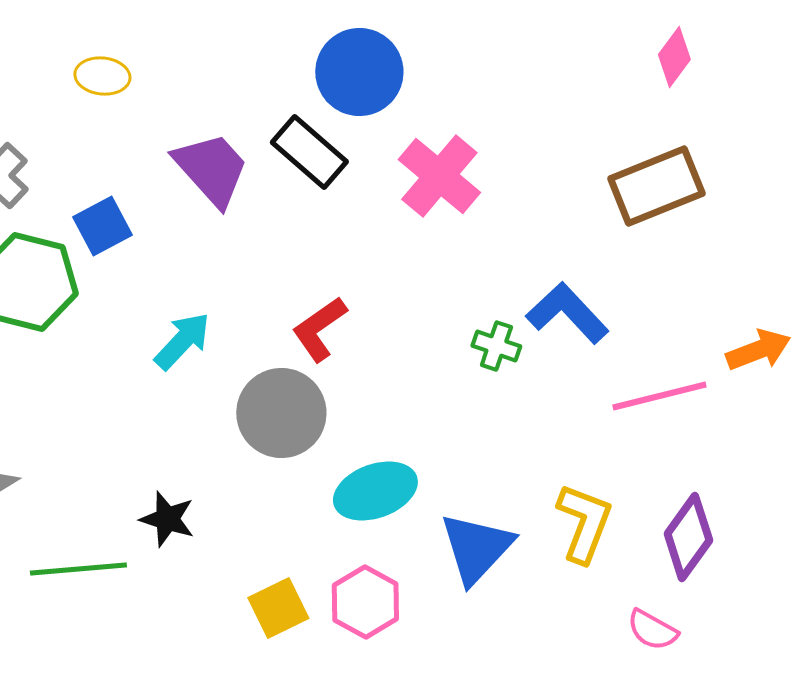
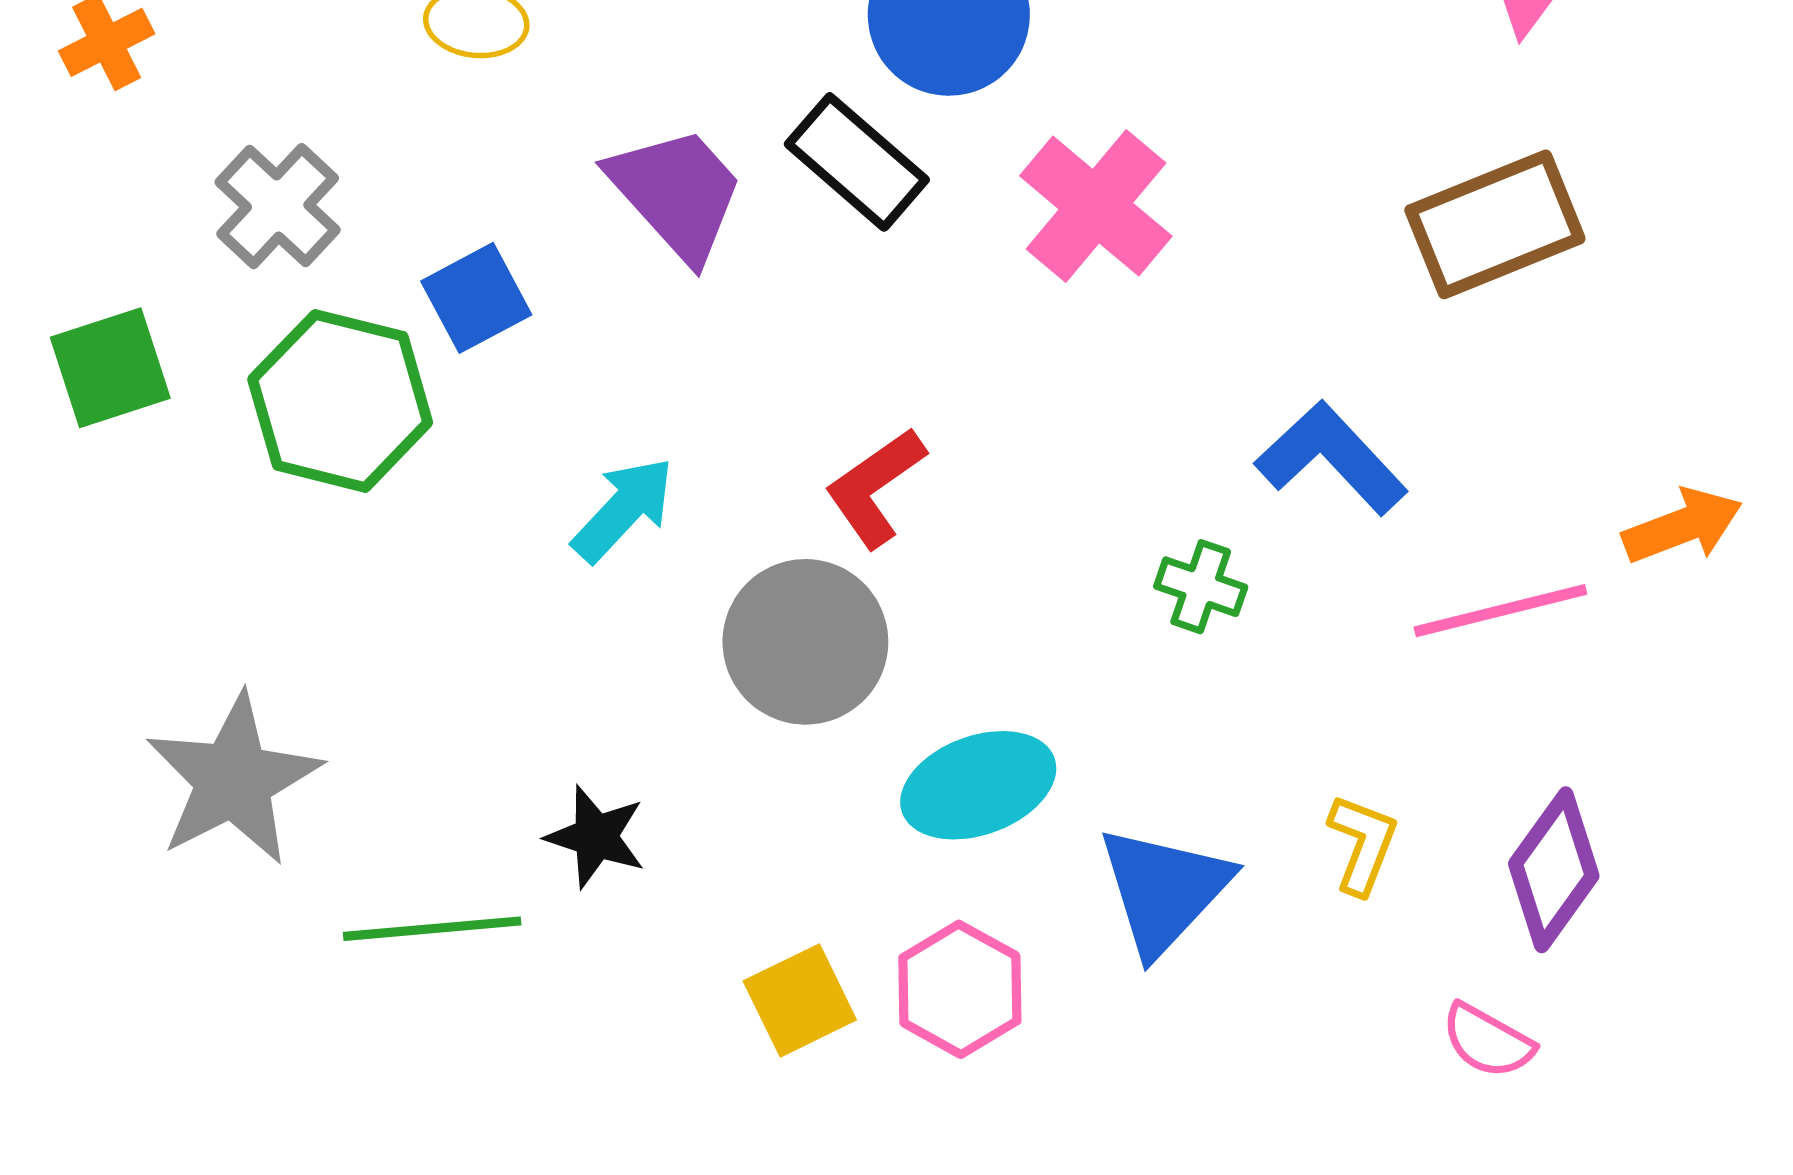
green cross: (496, 346) -> (1201, 587), moved
yellow L-shape: (584, 523) -> (1363, 844), size x0.7

